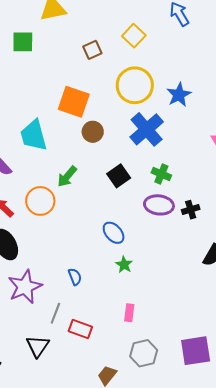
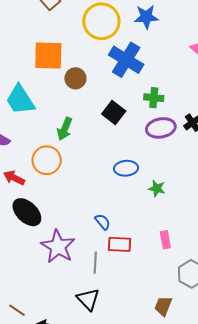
blue star: (179, 95) -> (146, 17), turned -30
blue ellipse: (114, 233) -> (126, 168), turned -35
green star: (124, 265) -> (157, 188), moved
red rectangle: (80, 329) -> (119, 244), moved

